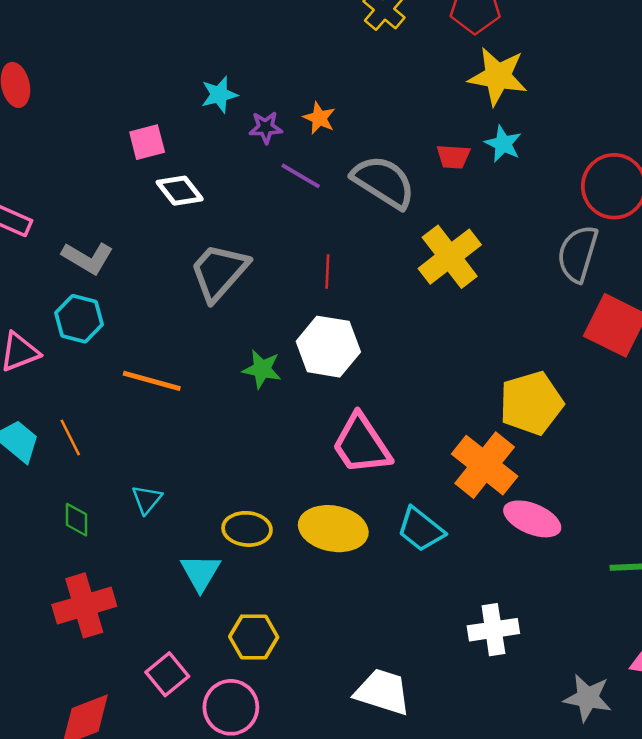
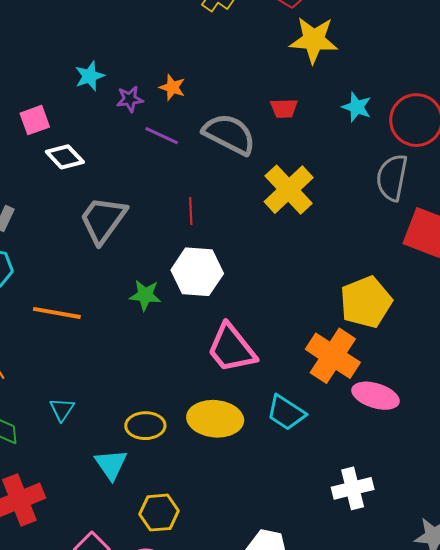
cyan star: (503, 144) -> (357, 107), moved

